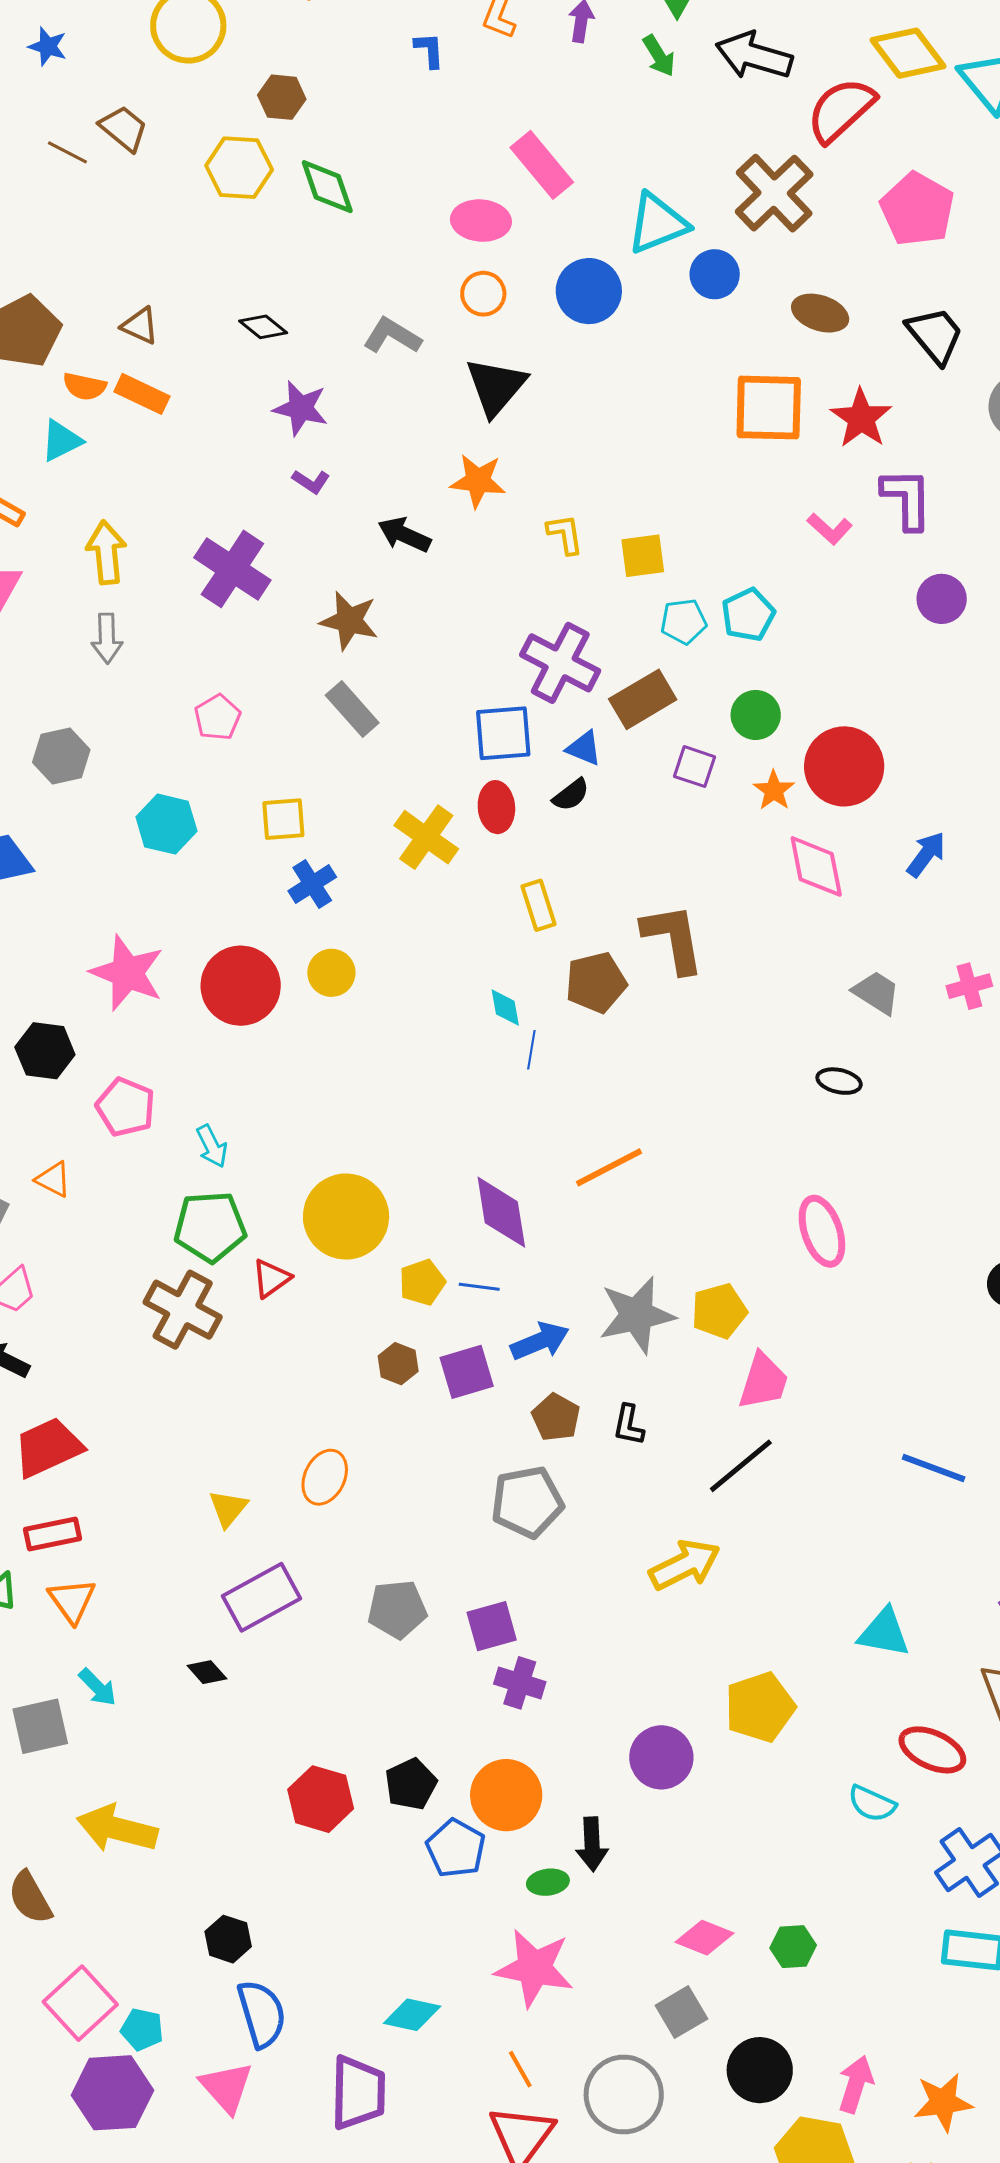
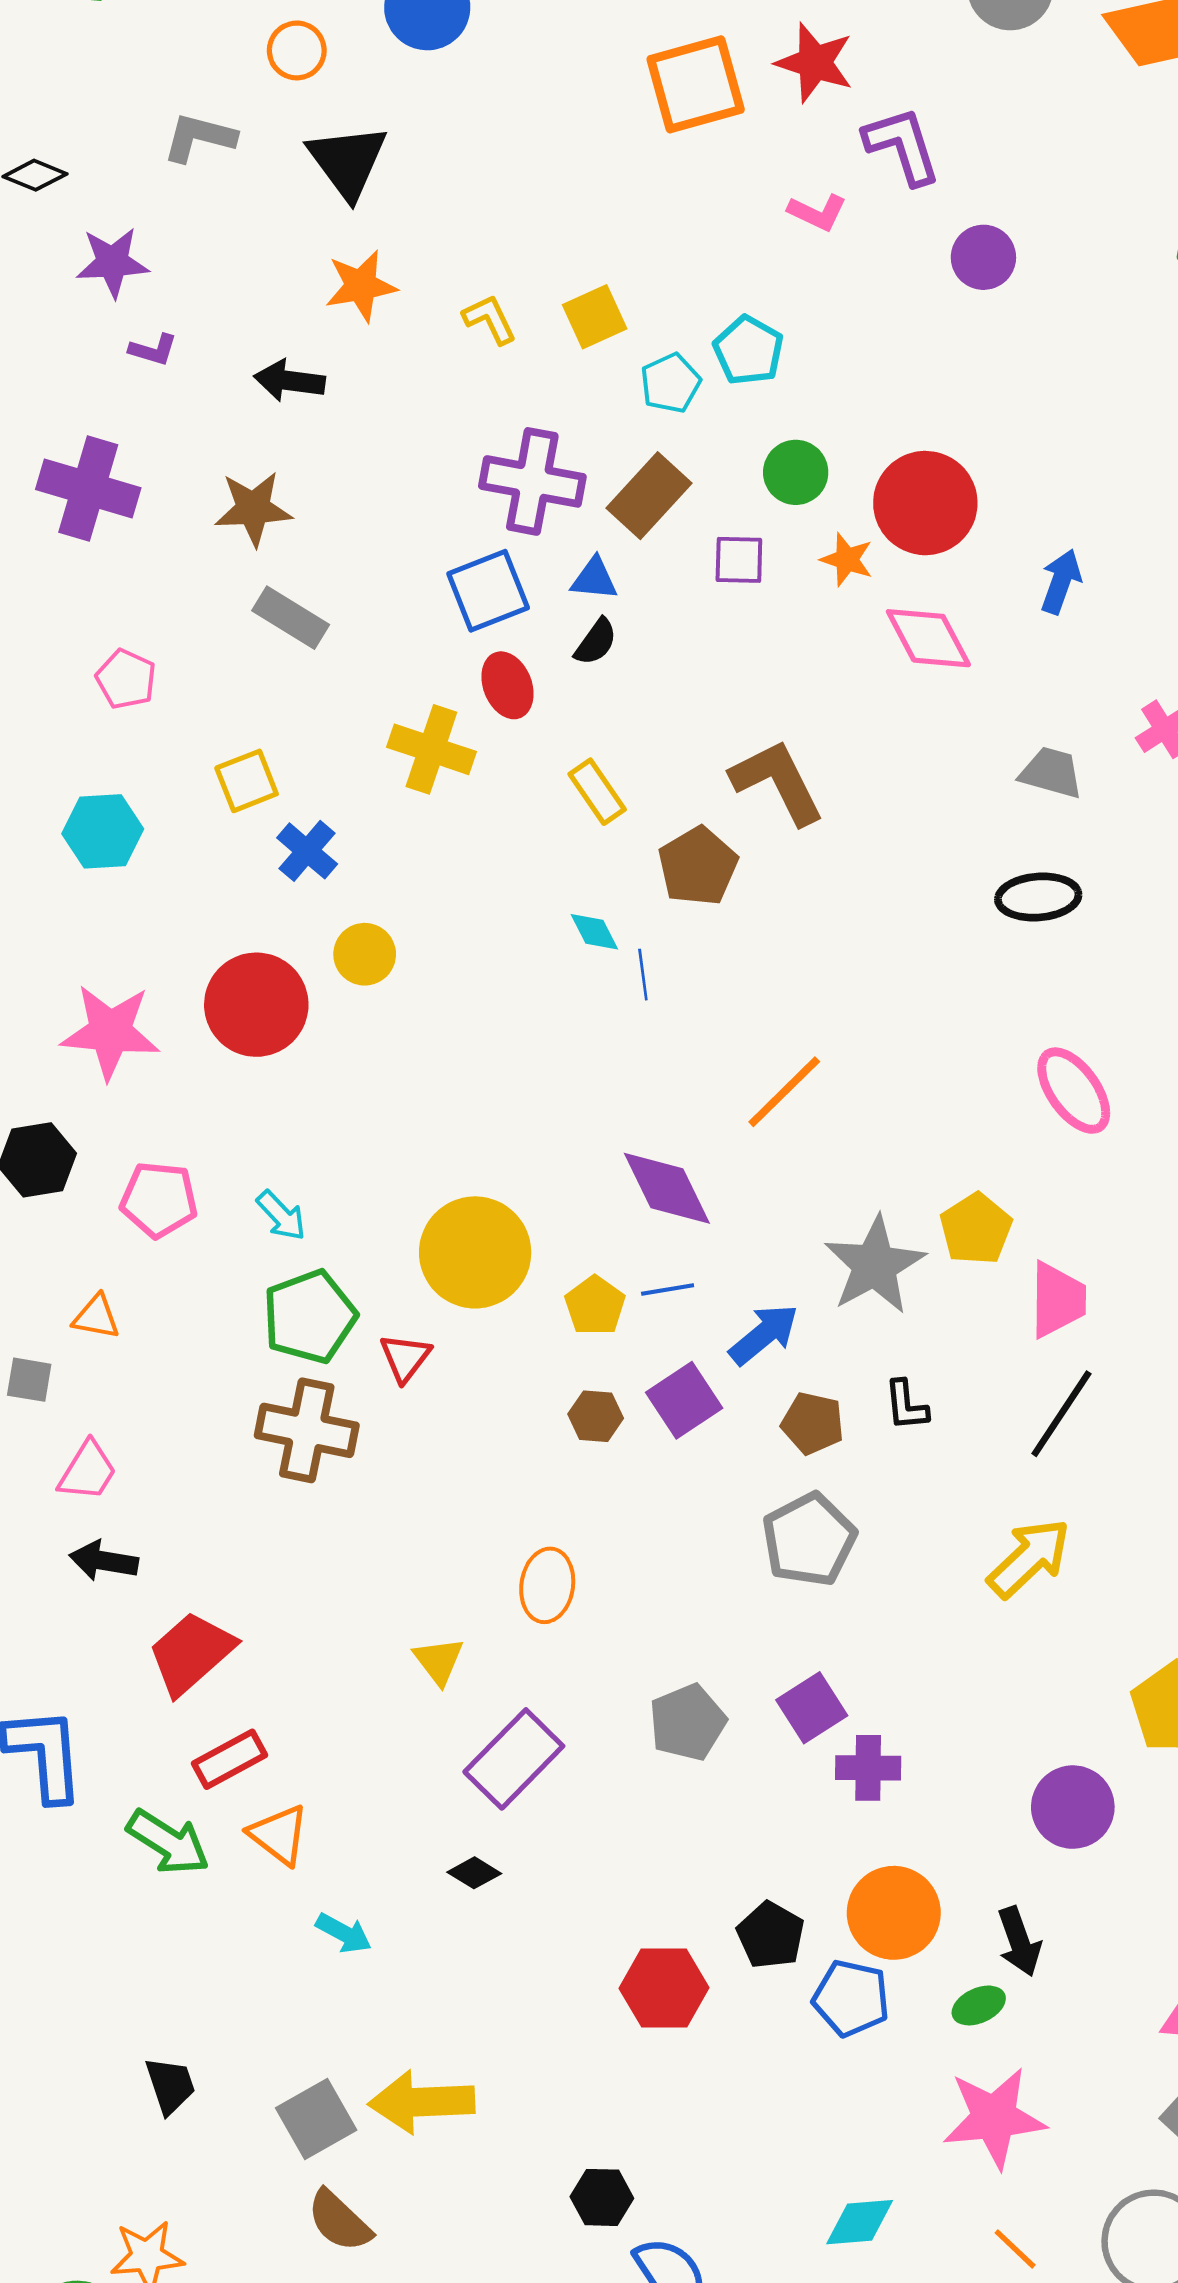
black ellipse: (839, 1081) -> (1038, 897), size x1.4
gray square: (40, 1726) -> (316, 2119), moved

